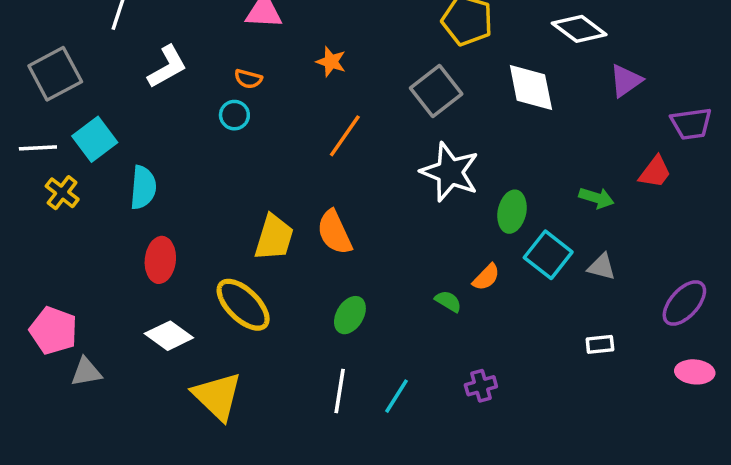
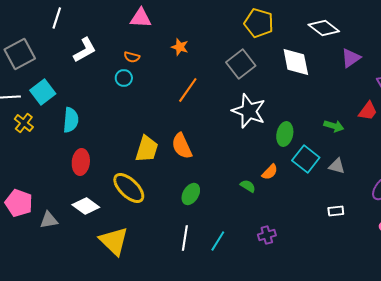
gray triangle: (86, 372) -> (49, 220), moved

